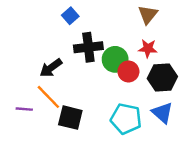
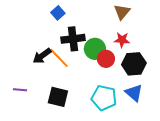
orange line: (48, 97) -> (59, 58), moved

